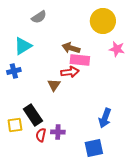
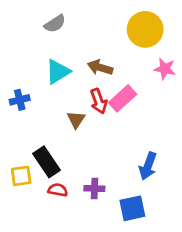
cyan triangle: (23, 46) -> (58, 72), moved
pink rectangle: (80, 60) -> (123, 98), moved, turned -48
red arrow: (70, 72) -> (99, 101), turned 78
purple cross: (58, 132) -> (94, 189), moved
red semicircle: (41, 135) -> (58, 190), turned 88

